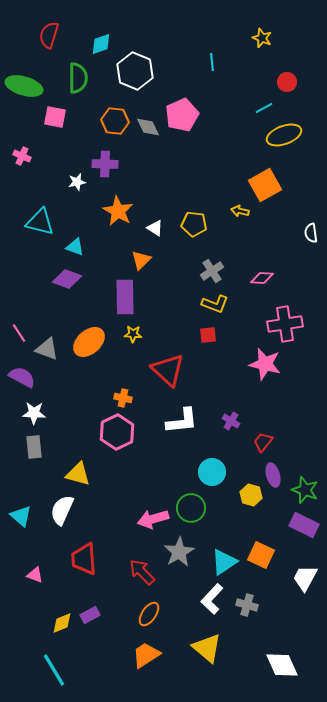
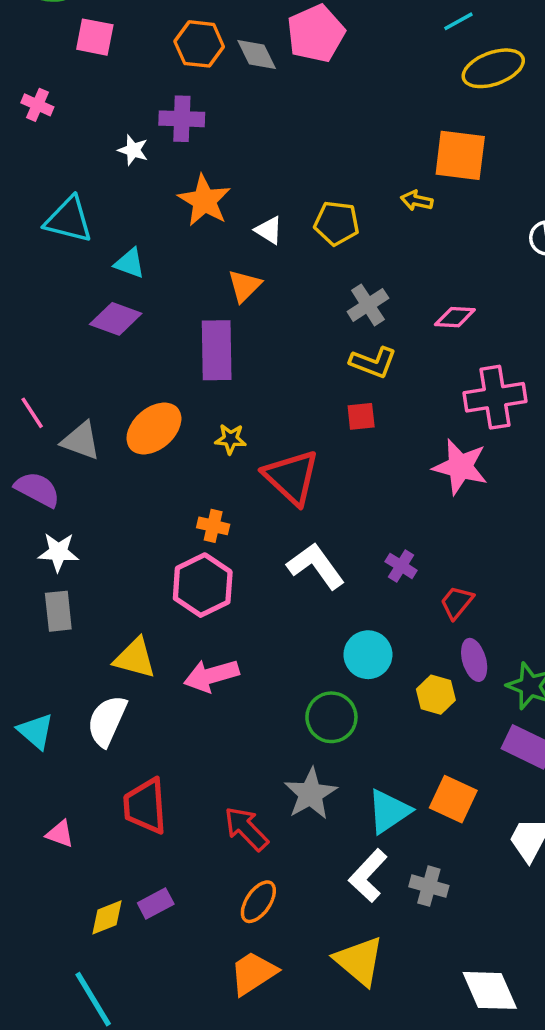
white star: (77, 182) -> (133, 150), turned 30
orange square: (265, 185) -> (460, 155), turned 36
yellow star: (133, 334) -> (231, 439), moved
white L-shape: (182, 421) -> (316, 566), turned -120
pink arrow: (153, 519) -> (211, 676), moved

